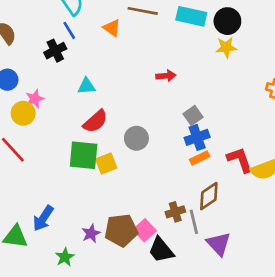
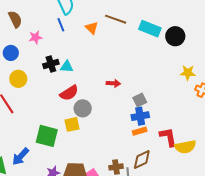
yellow star: (226, 47) -> (188, 73), moved
black cross: (55, 51) -> (51, 64), moved
red arrow: (166, 76) -> (113, 83), moved
pink star: (35, 99) -> (35, 37), moved
gray circle: (136, 138) -> (83, 108), moved
green square: (84, 155) -> (47, 136), moved

